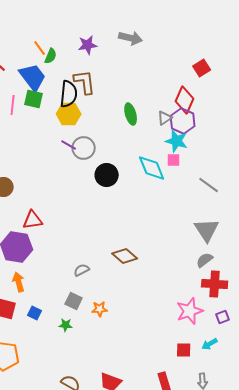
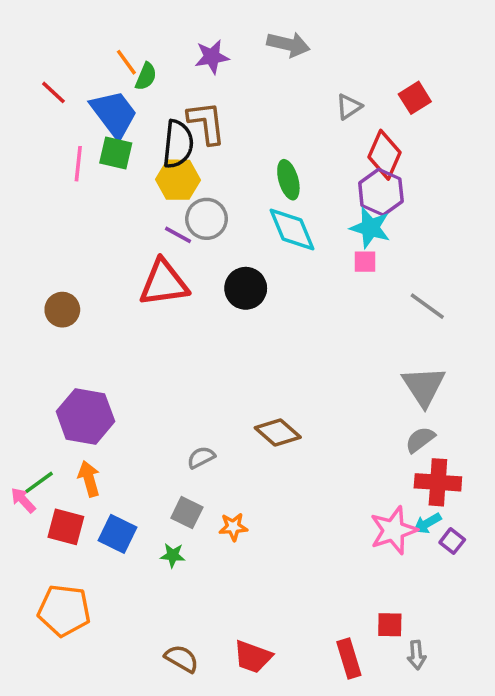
gray triangle: (165, 118) -> (349, 107), moved
gray circle: (84, 148) -> (207, 219), moved
cyan diamond: (152, 168) -> (292, 230), moved
red triangle: (33, 220) -> (164, 283), moved, size x1.4
blue square: (35, 313) -> (117, 534), size x1.5
purple square: (223, 317) -> (452, 541), turned -32
cyan arrow: (210, 344) -> (427, 523), moved
red square: (184, 350) -> (390, 625), moved

